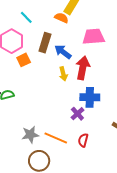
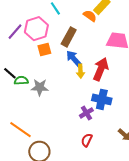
blue arrow: (63, 52) -> (74, 58), moved
gray star: (30, 135) -> (40, 87), moved
orange line: (56, 138) -> (20, 130), moved

